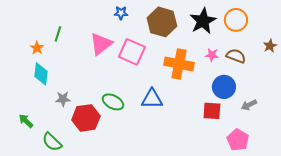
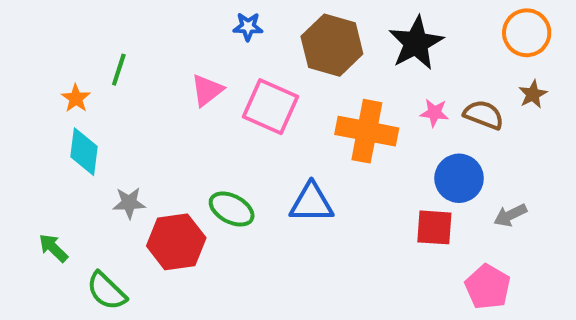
orange circle: (236, 20) -> (527, 33), moved
pink triangle: (101, 44) -> (207, 90), size x0.7
brown star: (270, 46) -> (533, 94), moved

